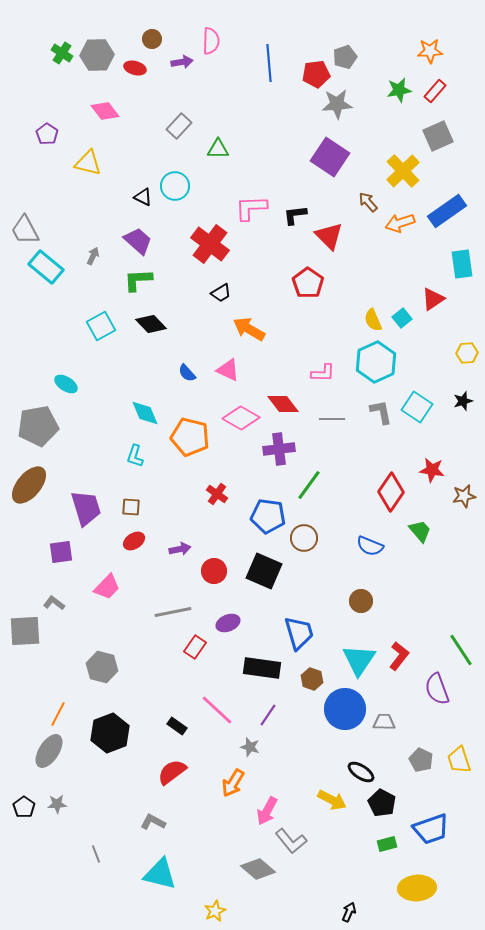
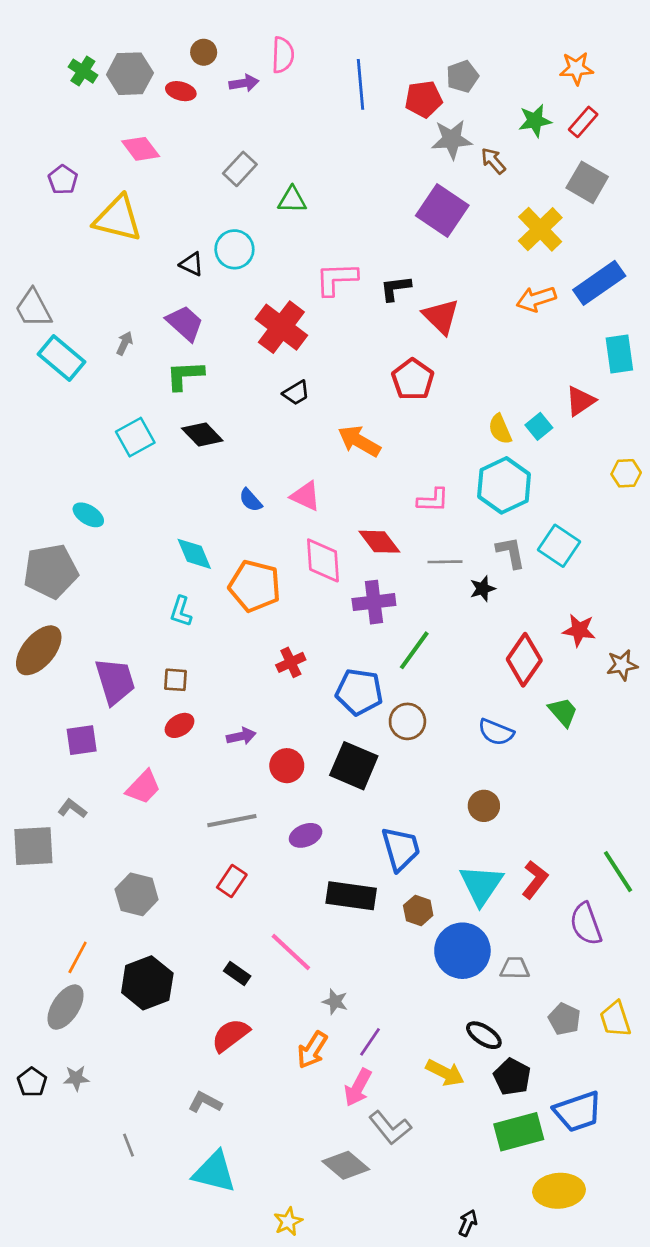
gray square: (438, 136) -> (587, 182), turned -36
yellow triangle: (88, 163) -> (118, 219), size x1.4
brown arrow: (368, 202) -> (493, 161), moved
orange arrow: (249, 329) -> (359, 441), moved
black star: (463, 401) -> (483, 589), moved
pink diamond: (241, 418) -> (323, 560), turned 57
red cross: (217, 494) -> (291, 662), turned 30
red rectangle: (195, 647) -> (232, 881), moved
purple line: (268, 715) -> (370, 1042), moved
green rectangle: (387, 844) -> (519, 1132), size x1.8

